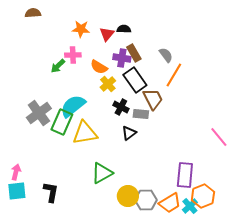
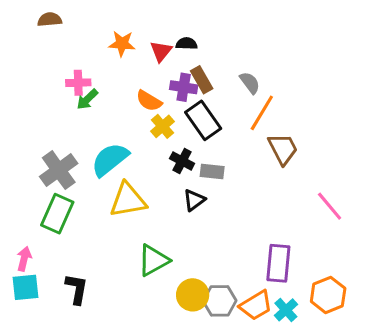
pink cross: (73, 55) -> (78, 83), moved
brown trapezoid: (153, 99) -> (283, 149), moved
green rectangle: (62, 122) -> (57, 214), moved
orange hexagon: (203, 196) -> (328, 295), moved

